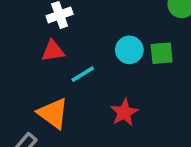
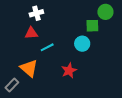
cyan circle: (129, 50) -> (82, 44), moved
green square: (162, 53) -> (92, 26), moved

